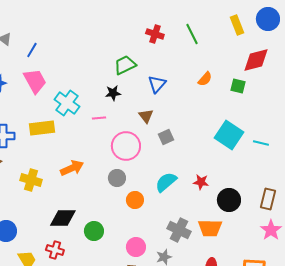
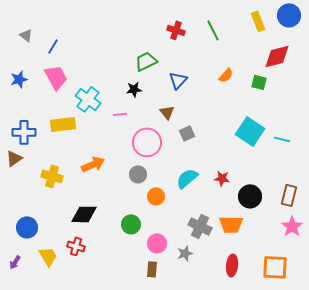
green circle: (94, 231) -> (131, 224), moved

